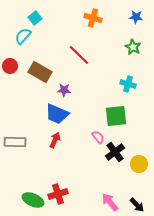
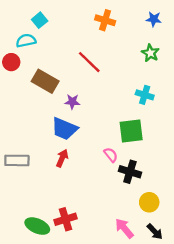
cyan semicircle: (23, 36) -> (26, 41), turned 36
red circle: (10, 66) -> (11, 62), moved
black cross: (115, 152) -> (130, 172), turned -36
yellow circle: (139, 164) -> (149, 202), moved

